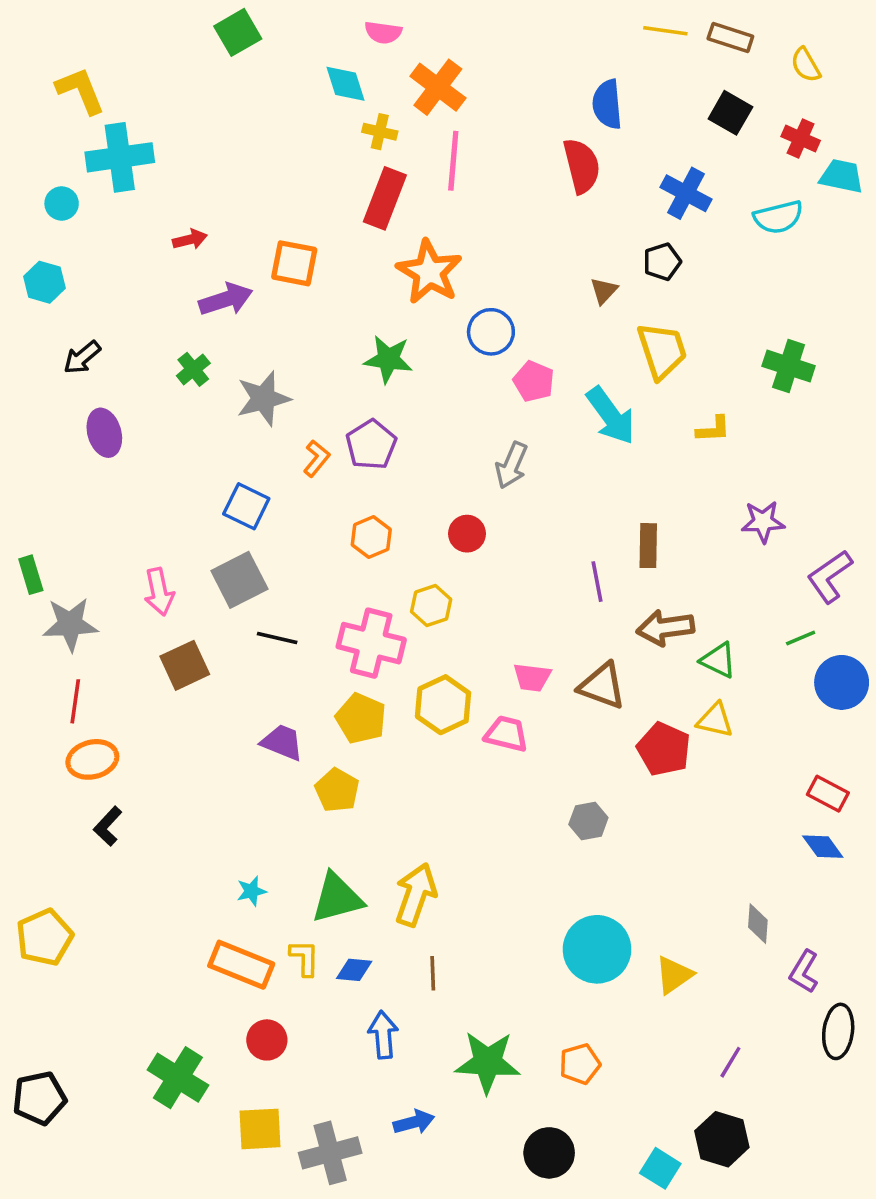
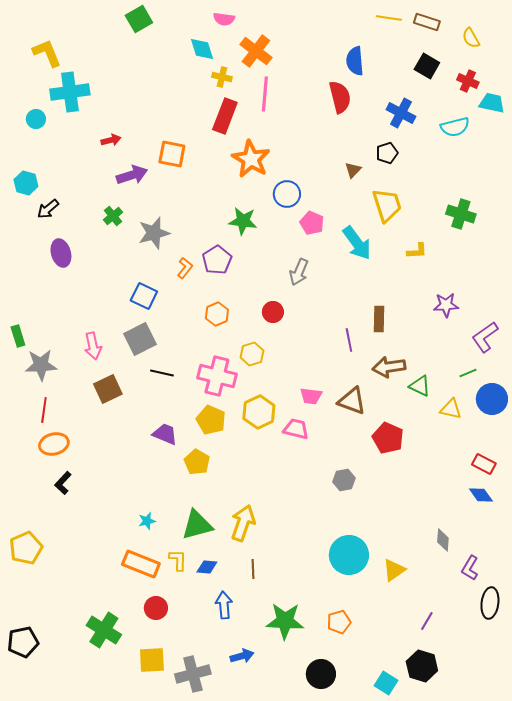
cyan hexagon: (44, 282) -> (26, 183), moved
green star: (388, 359) -> (243, 221), moved
yellow triangle: (715, 720) -> (451, 409), moved

